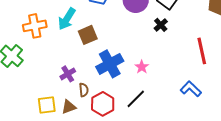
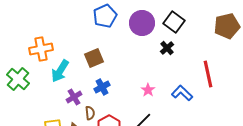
cyan arrow: (67, 19) -> (60, 71), moved
blue cross: (110, 64) -> (102, 87), moved, size x0.6
blue L-shape: (191, 89) -> (182, 93), moved

